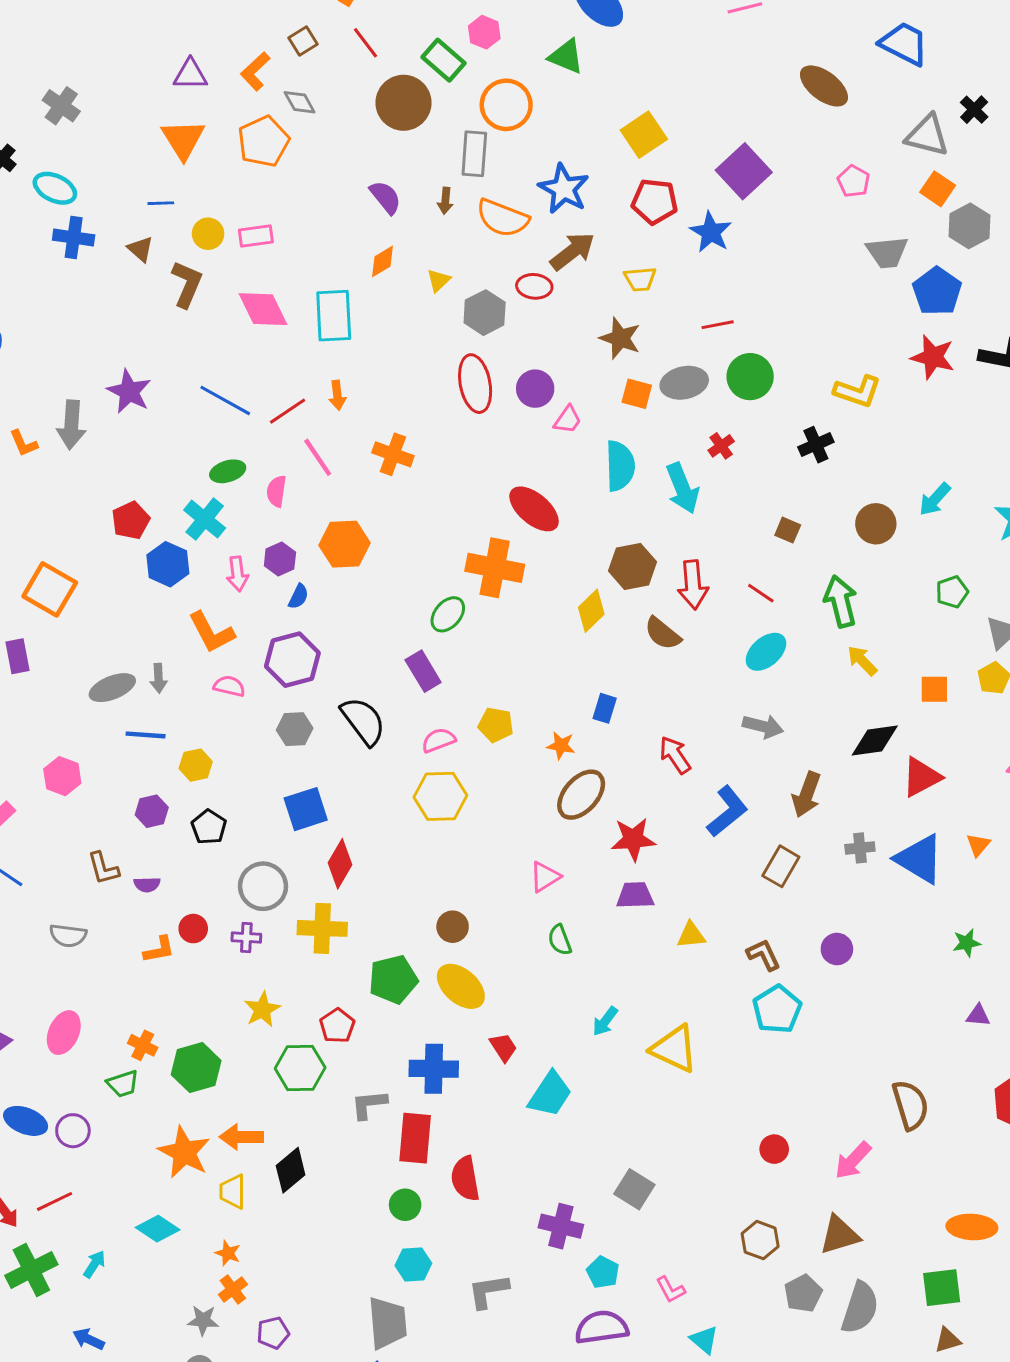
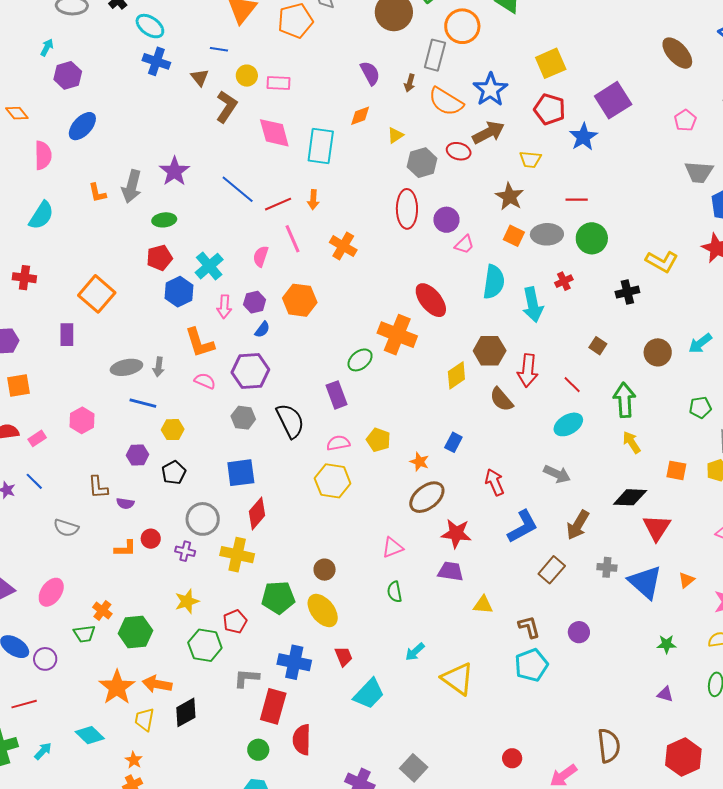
green ellipse: (228, 471) -> (164, 220), moved
red triangle: (921, 777) -> (657, 528), turned -40

